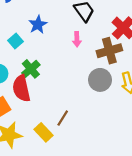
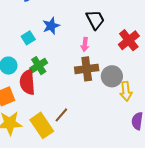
brown cross: (109, 51) -> (87, 69), moved
gray circle: (100, 80) -> (112, 76), moved
yellow rectangle: (43, 132) -> (42, 125), size x1.4

